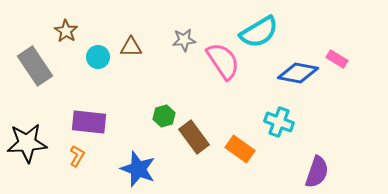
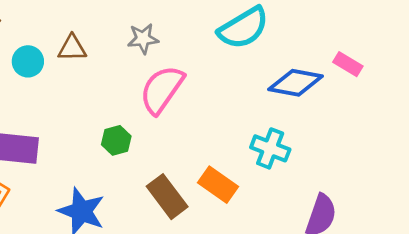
pink semicircle: (223, 61) -> (162, 90), moved, turned -111
brown rectangle: (194, 137) -> (167, 197), moved

